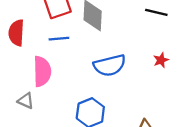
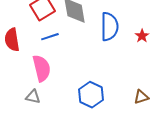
blue semicircle: (110, 65) -> (109, 27), moved, turned -64

